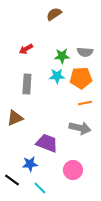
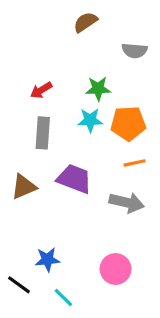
red arrow: (26, 49) -> (41, 90), moved
gray semicircle: (85, 52) -> (135, 51), moved
purple trapezoid: (47, 143) -> (74, 179), moved

